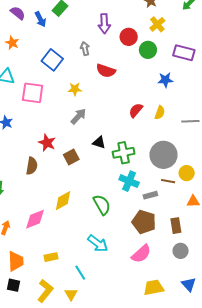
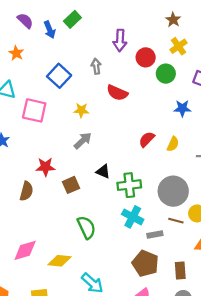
red star: (47, 143) -> (45, 167), turned -30
yellow diamond: (63, 201) -> (60, 261), moved, turned 30
green semicircle: (102, 205) -> (86, 227), moved

